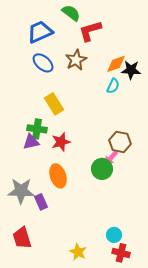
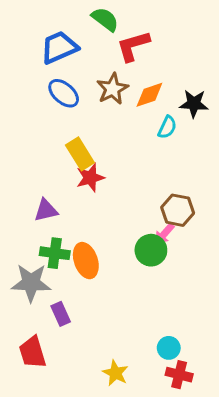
orange diamond: (116, 64) -> (149, 95), moved
green cross: (37, 129) -> (55, 253), moved
red star: (61, 142) -> (90, 178), moved
purple rectangle: (41, 202) -> (61, 314), moved

